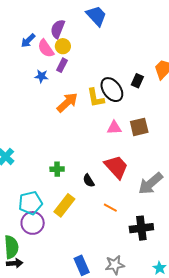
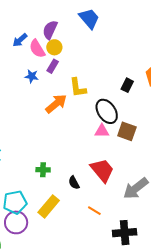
black ellipse: (112, 90) -> (107, 111), moved
yellow L-shape: (96, 98) -> (78, 88), moved
brown square: (139, 127) -> (127, 131), turned 30

